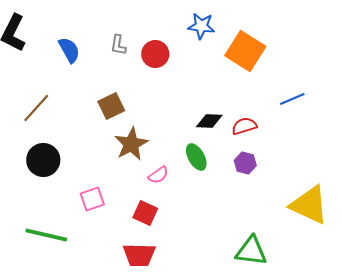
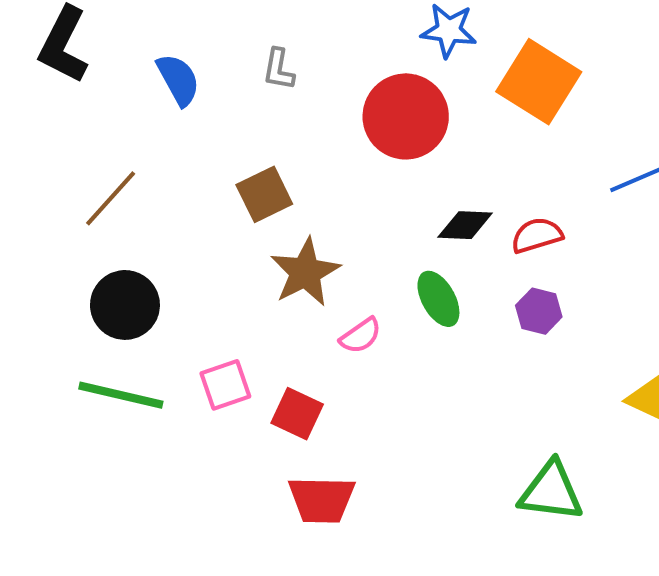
red circle: (155, 54) -> (406, 116), moved, size x1.5
red square: (145, 213) -> (297, 414), moved
green line: (46, 235) -> (121, 395), moved

